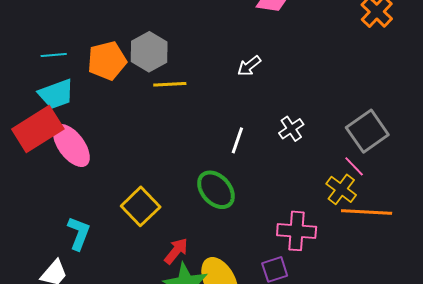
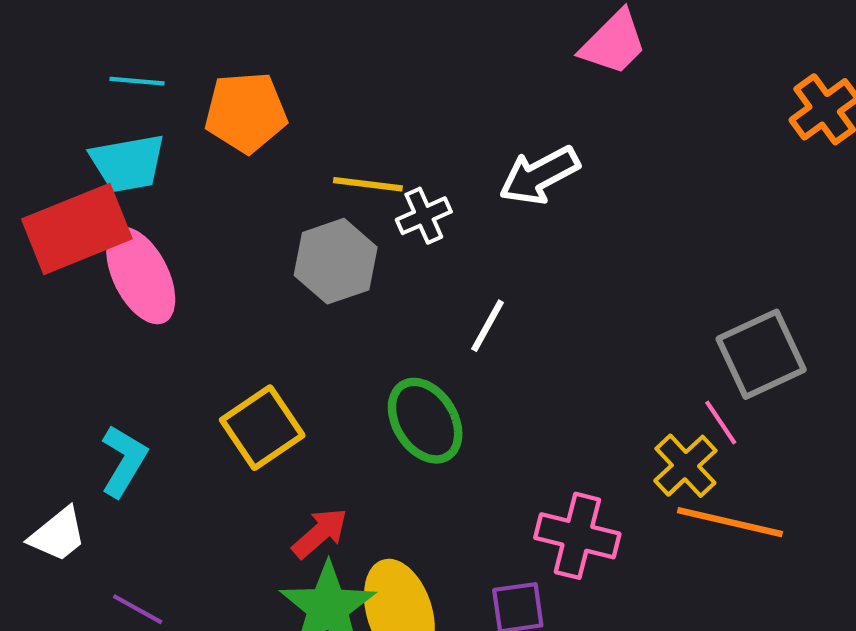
gray hexagon: (149, 52) -> (336, 261), moved
white arrow: (249, 66) -> (539, 175), size x1.5
white cross: (291, 129) -> (424, 216), moved

